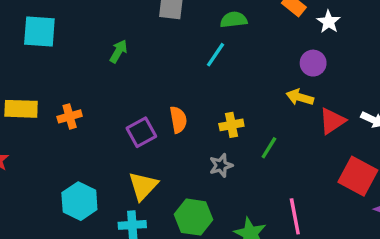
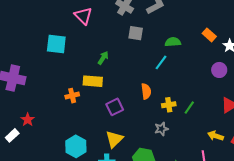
yellow arrow: (300, 97) -> (216, 136), moved
yellow rectangle: (21, 109) -> (93, 81), moved
orange semicircle: (178, 120) -> (146, 91), moved
green line: (269, 148) -> (189, 108), moved

